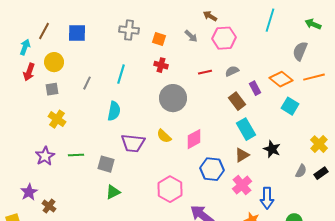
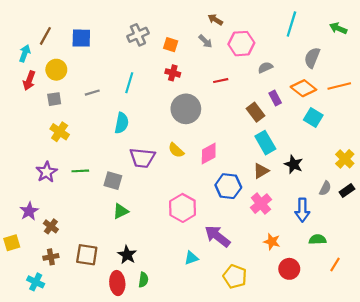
brown arrow: (210, 16) -> (215, 20), moved
gray cross: (129, 30) -> (138, 35), turned -30
gray semicircle: (300, 51) -> (312, 58), moved
gray semicircle: (232, 71) -> (265, 67), moved
gray line: (87, 83) -> (92, 93), turned 48
blue arrow: (267, 198) -> (302, 210), moved

